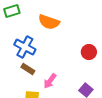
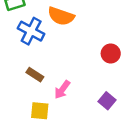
blue cross: (25, 47) -> (31, 31), moved

